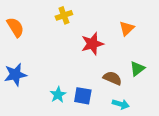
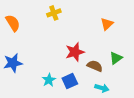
red star: (92, 44) -> (75, 52), moved
blue square: (83, 96) -> (70, 81), turned -35

